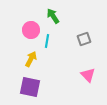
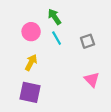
cyan line: (47, 41) -> (57, 38), moved, turned -40

